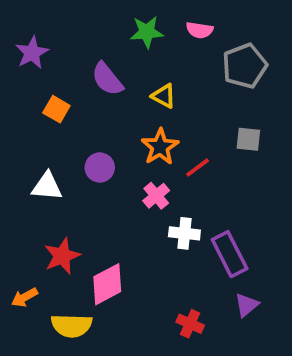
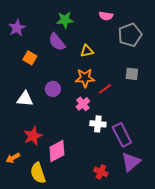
green star: (147, 32) -> (65, 20), moved
yellow triangle: (164, 96) -> (87, 51), turned -40
orange star: (160, 147) -> (85, 78), turned 30
purple triangle: (247, 305) -> (131, 162), size x1.5
yellow semicircle: (72, 326) -> (38, 173), turned 70

